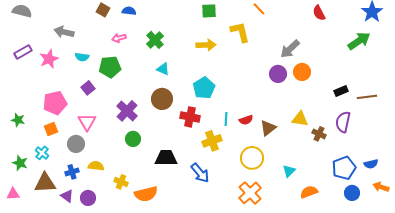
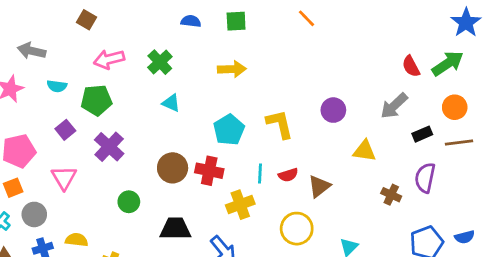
blue semicircle: (129, 11) -> (191, 21), moved
red semicircle: (319, 13) -> (411, 66), moved
yellow L-shape: (240, 32) -> (280, 124), moved
pink arrow: (119, 38) -> (109, 59), size x1.5
gray arrow: (290, 49) -> (394, 106), moved
orange circle: (302, 72) -> (455, 107), moved
brown circle: (162, 99) -> (173, 168), moved
purple cross: (127, 111) -> (109, 147), moved
yellow triangle: (300, 119) -> (364, 151), moved
gray circle: (76, 144) -> (34, 214), moved

